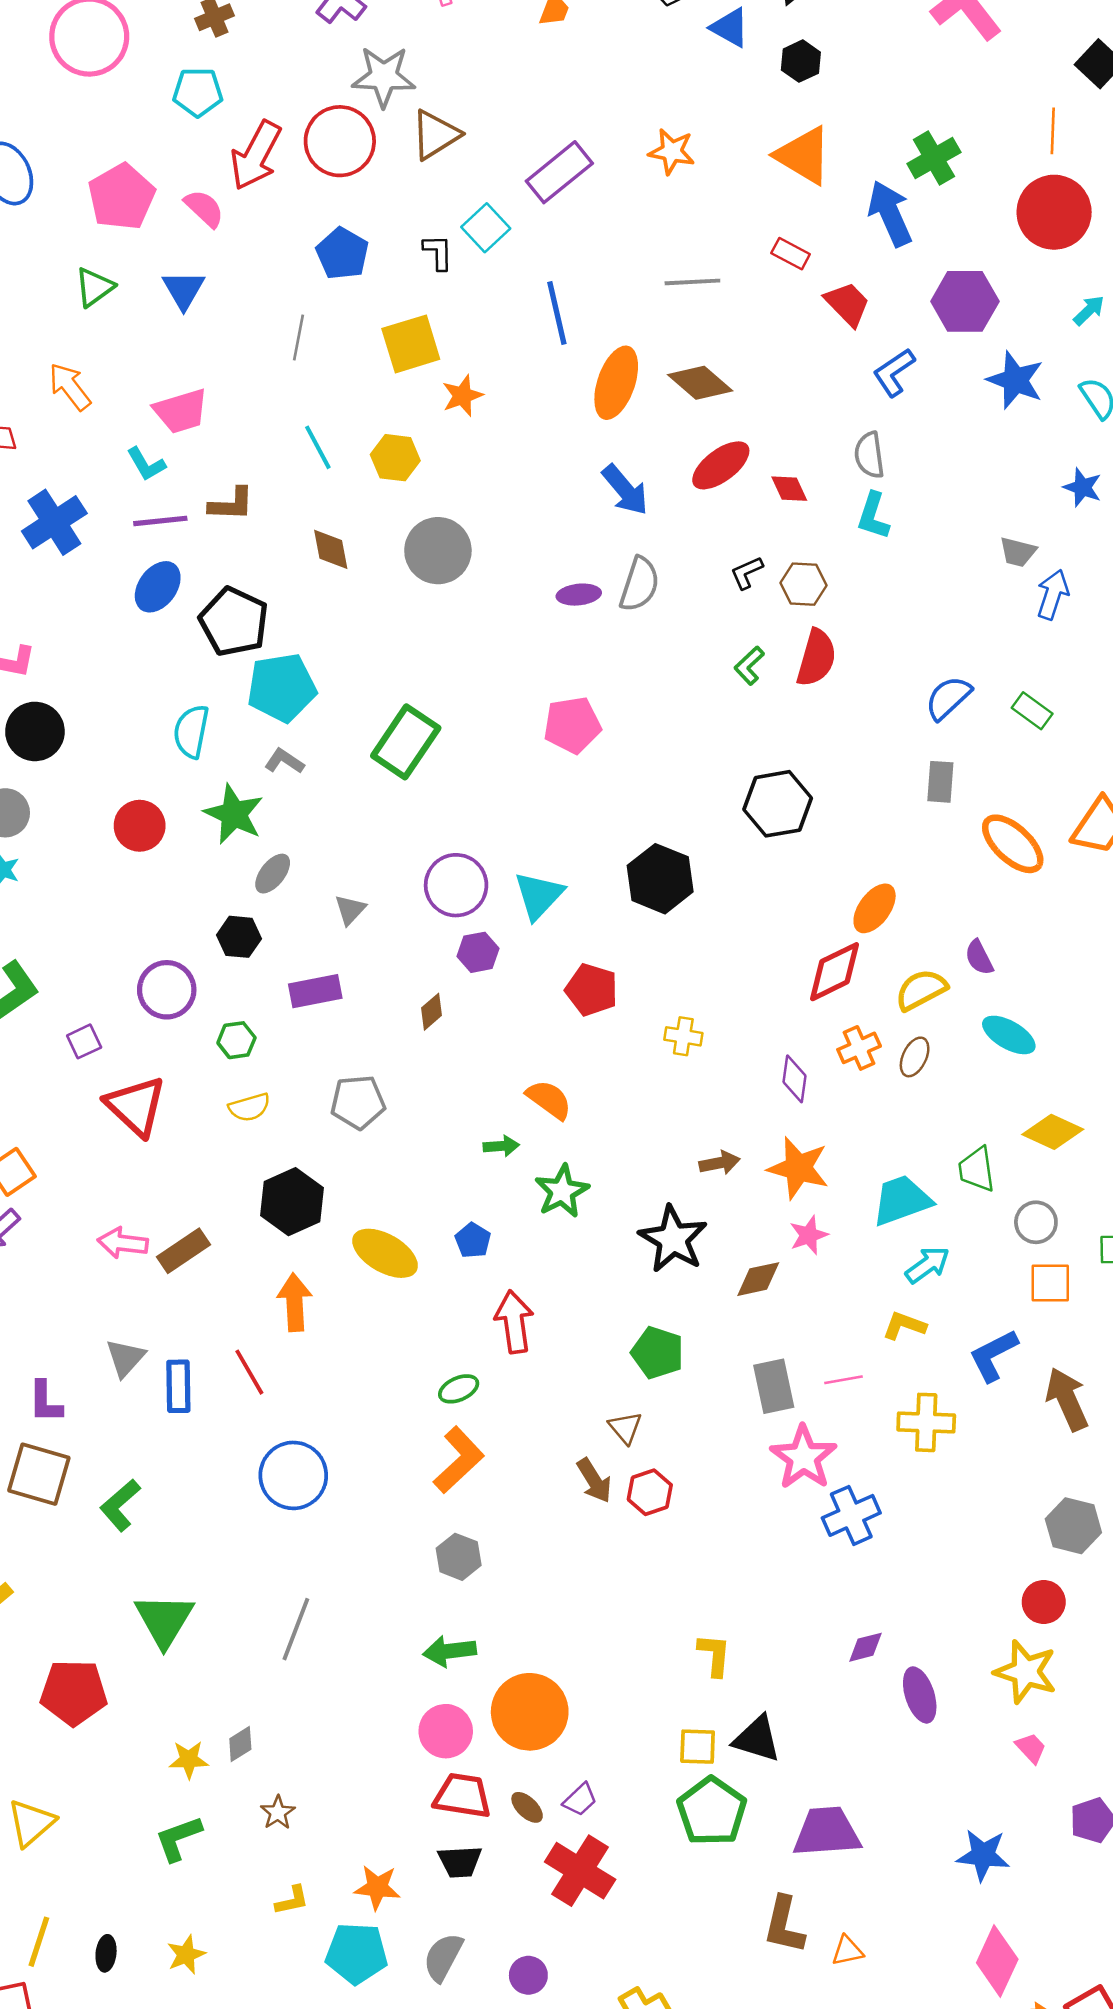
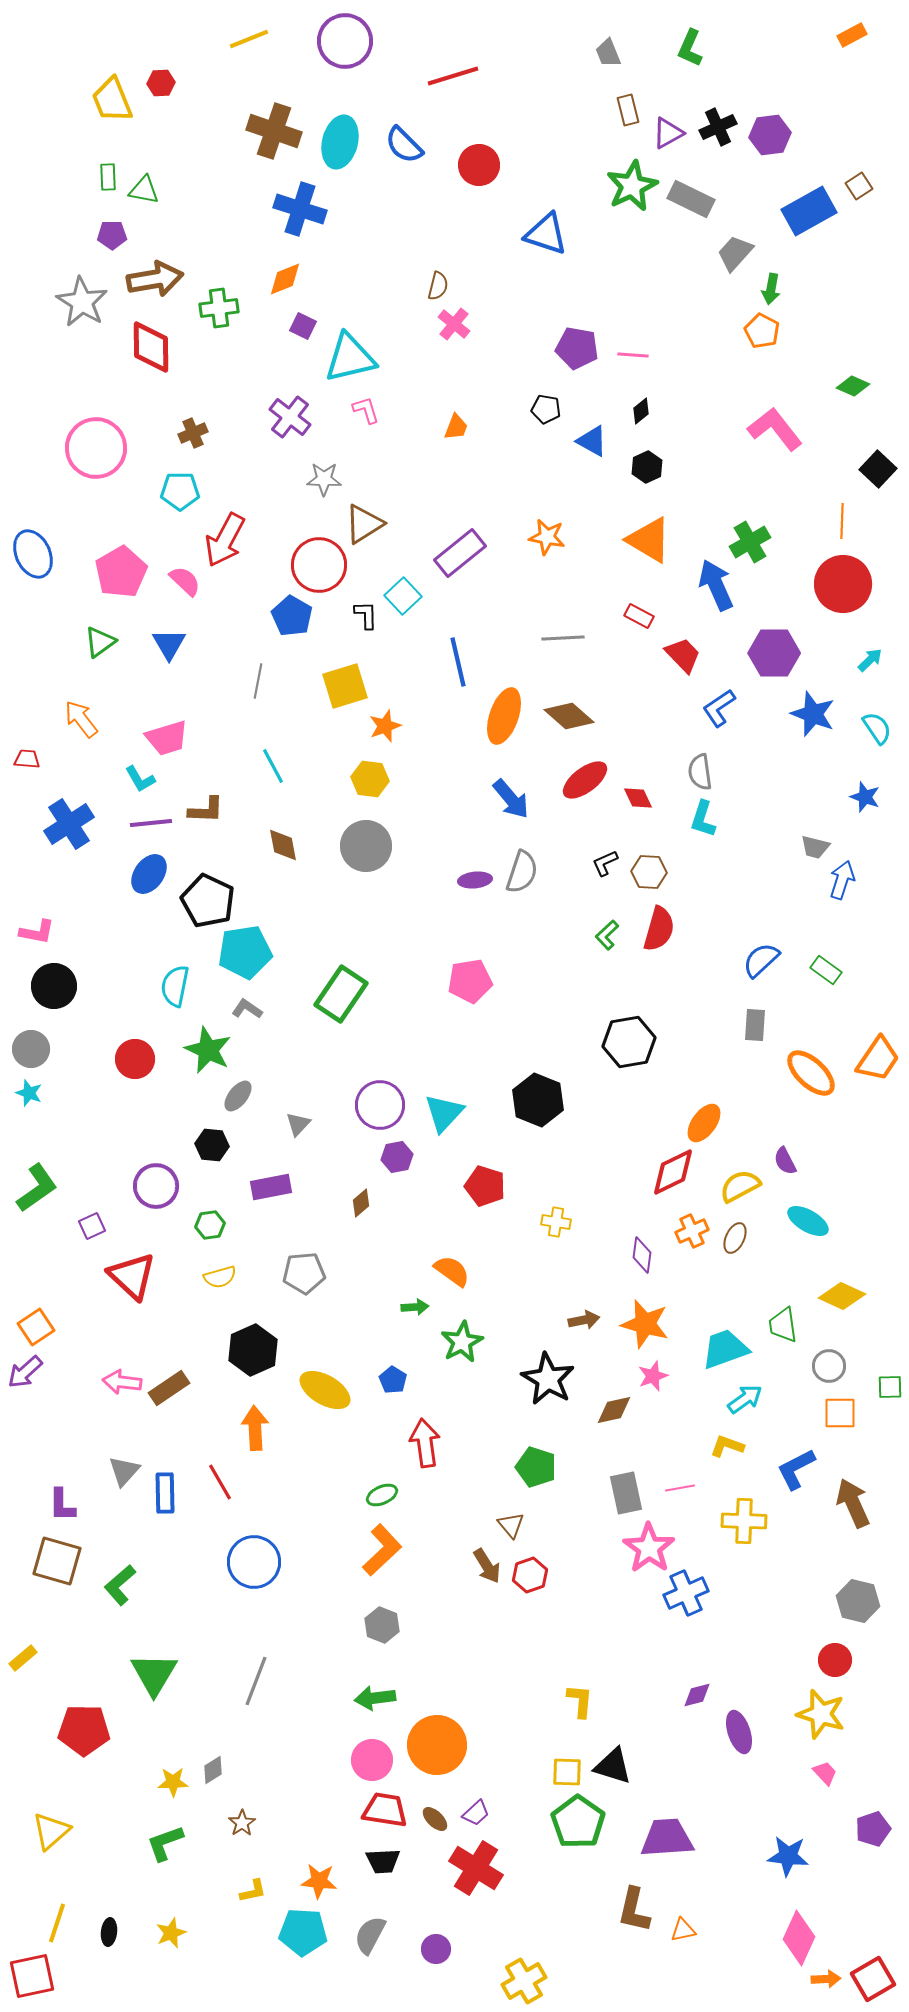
gray star: (384, 77) -> (324, 479), size x0.7
red circle: (340, 141) -> (319, 565), moved
yellow hexagon: (395, 458) -> (370, 779), moved

